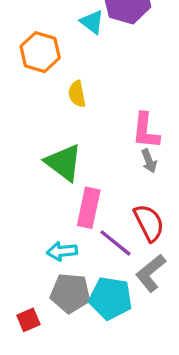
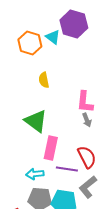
orange hexagon: (40, 52) -> (30, 43), moved
purple line: (115, 243) -> (67, 169), turned -30

